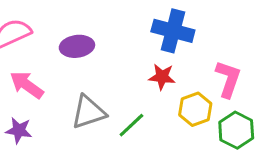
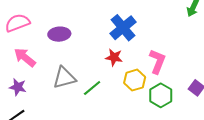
blue cross: (173, 31) -> (123, 28), turned 32

